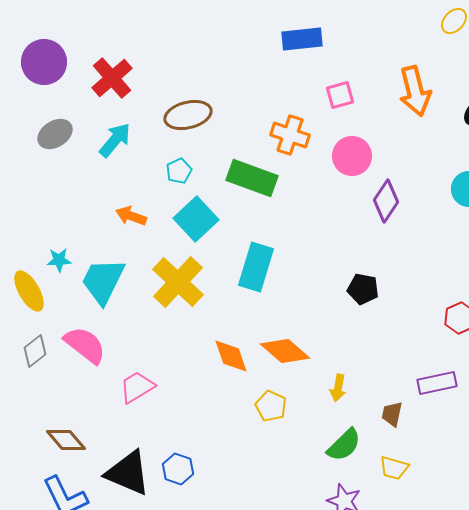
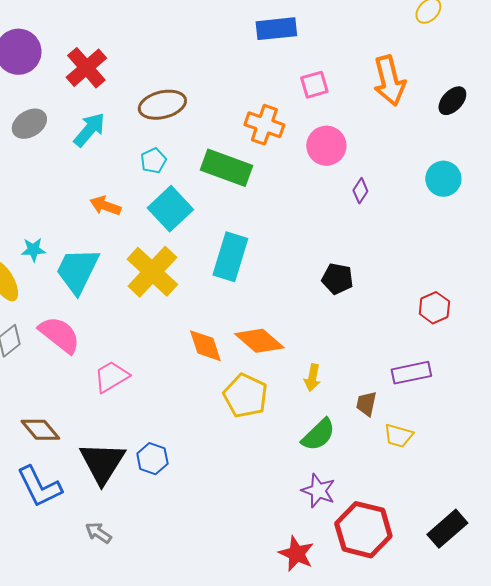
purple diamond: (386, 201) -> (360, 191), size x0.6
yellow pentagon: (271, 406) -> (245, 396), size x1.4
yellow trapezoid: (394, 468) -> (398, 436), moved
black triangle: (128, 473) -> (102, 463), turned 39

